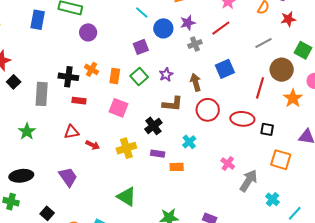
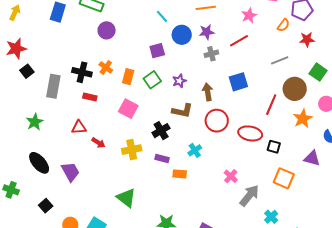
black ellipse: (21, 176) -> (39, 163), moved, turned 50

